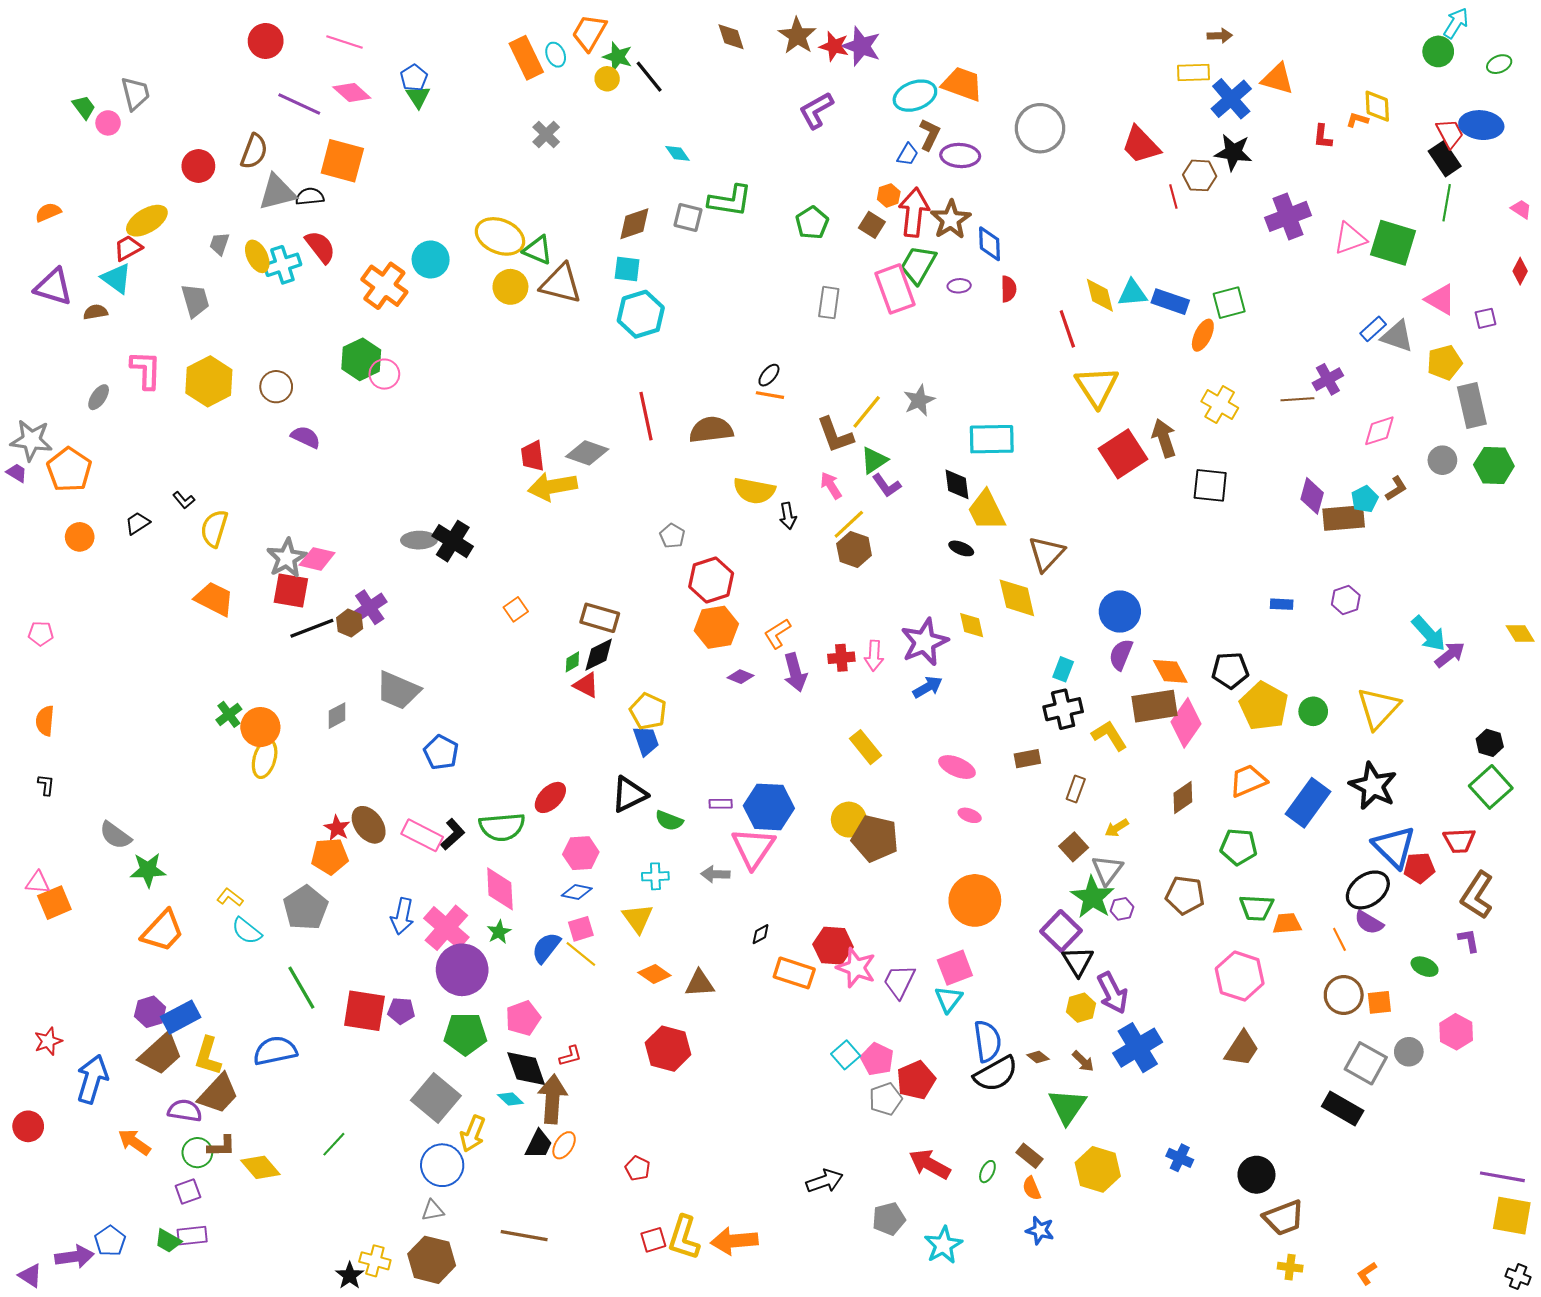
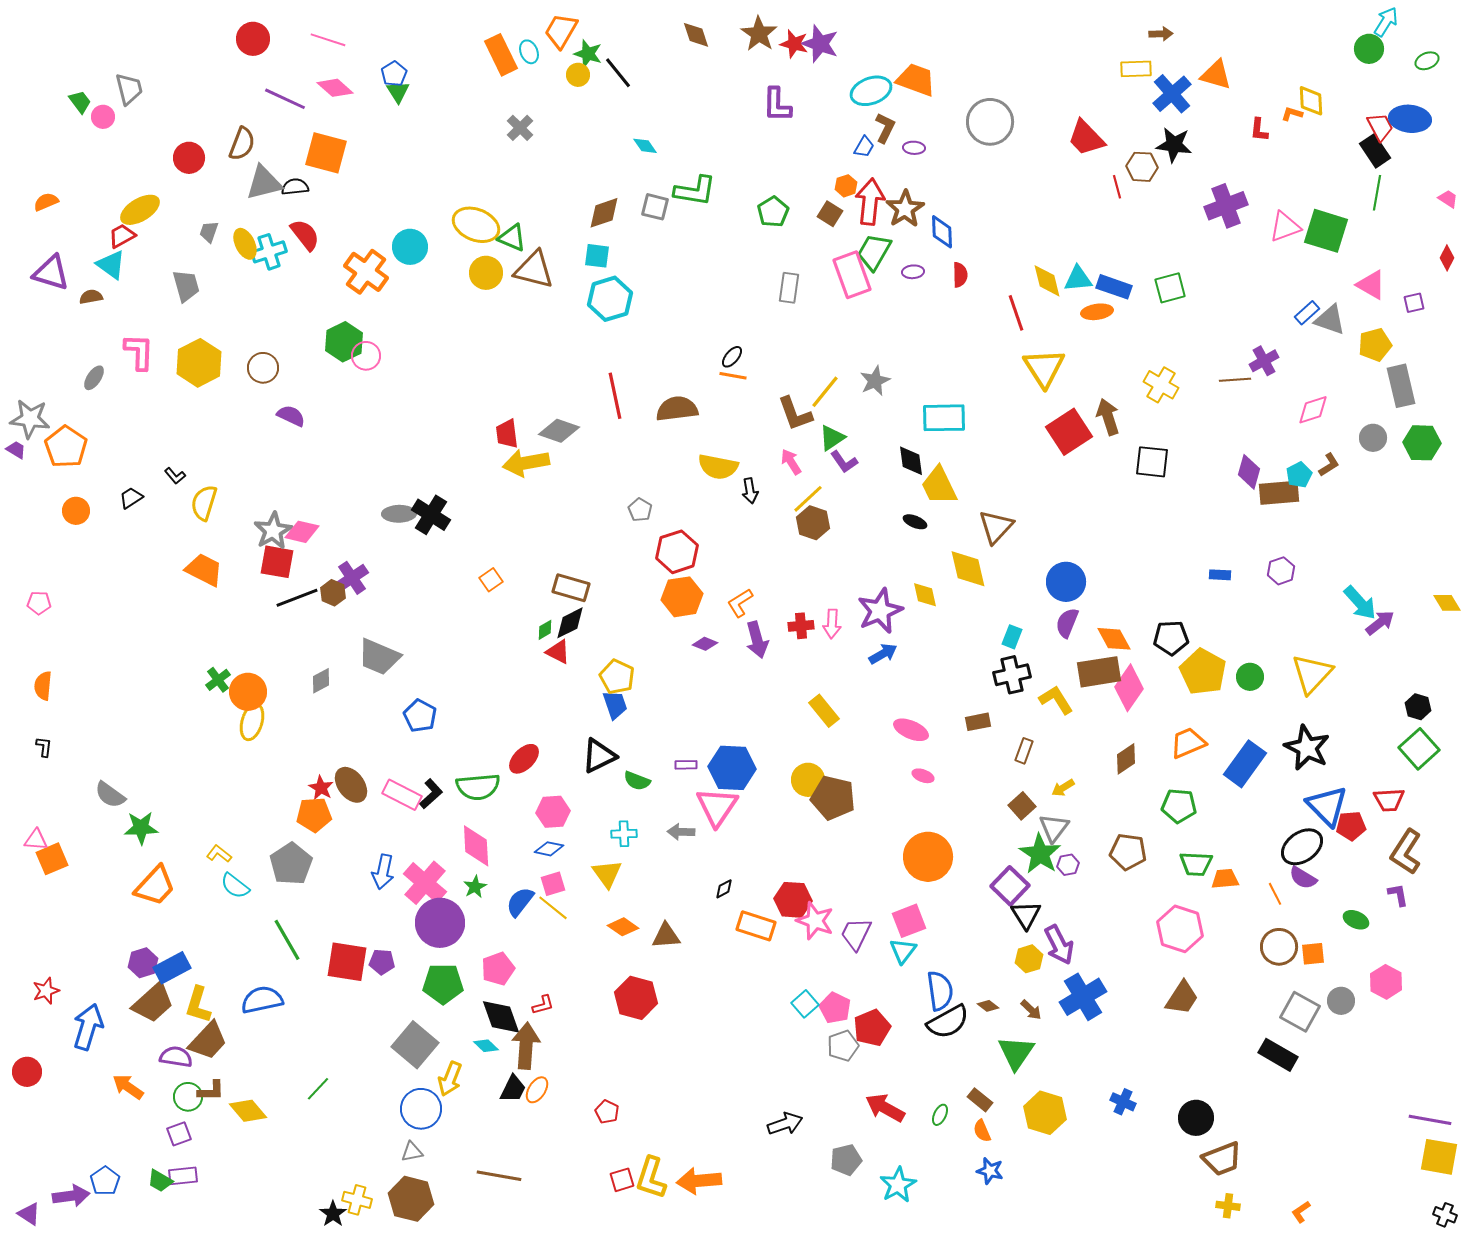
purple L-shape: (816, 110) -> (777, 105), turned -60
purple ellipse: (960, 156) -> (914, 148), size x0.6
orange ellipse: (1203, 335) -> (1097, 312), moved, turned 56

